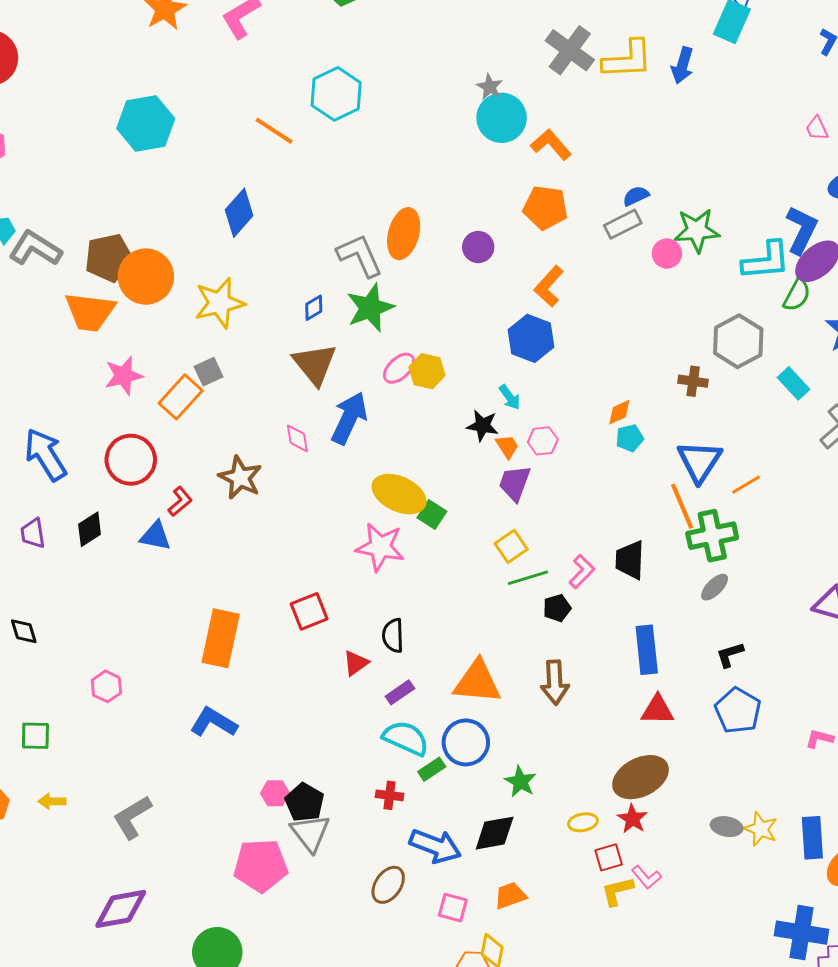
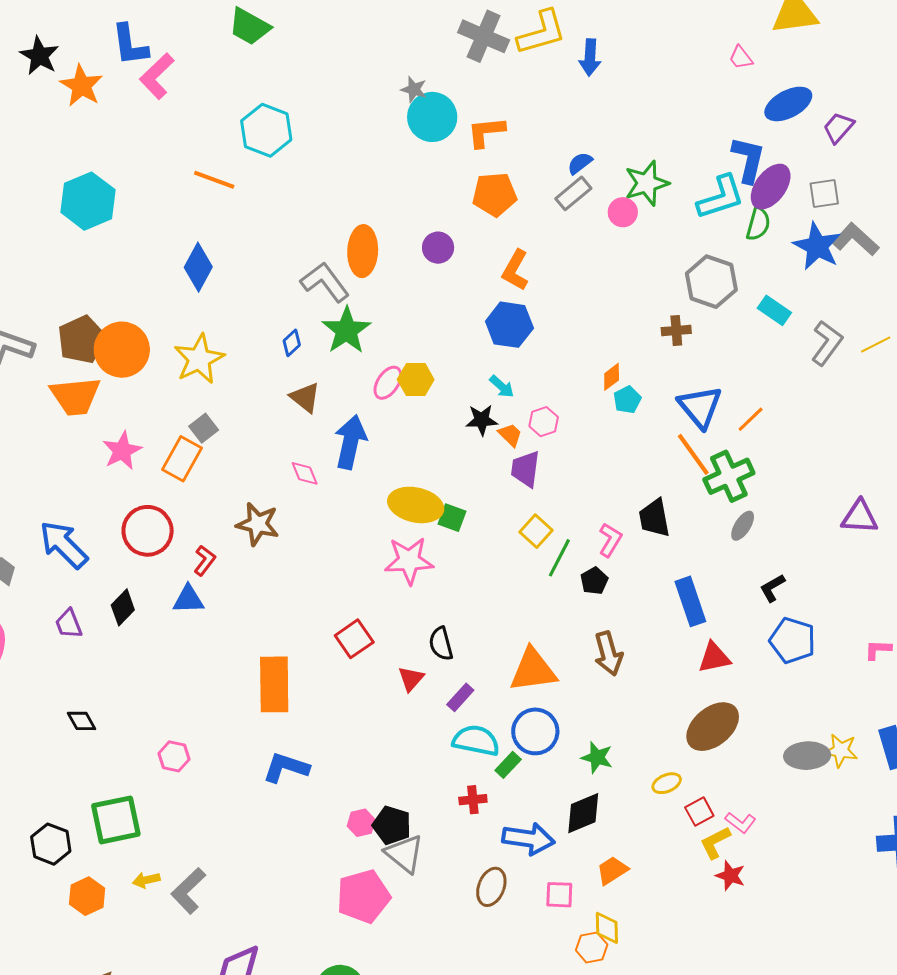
blue arrow: (682, 65) -> (590, 57), moved
orange L-shape: (551, 145) -> (486, 132), turned -42
brown triangle: (315, 364) -> (305, 397), size x0.7
green line: (528, 578) -> (559, 558), turned -33
green square: (35, 736) -> (116, 820), size x1.6
gray L-shape: (132, 817) -> (188, 891), moved
red star: (633, 819) -> (730, 876), moved
gray ellipse: (727, 827) -> (807, 756), size x1.4

